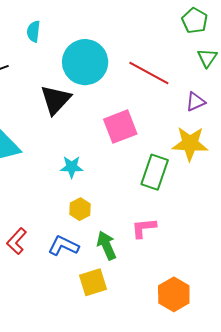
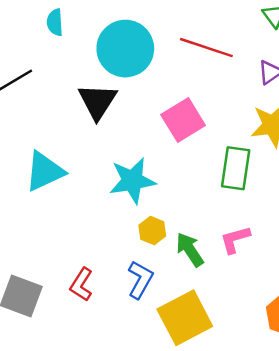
cyan star: (72, 167) -> (132, 181), size x1.6
green arrow: (107, 245) -> (190, 250), moved
blue L-shape: (64, 246) -> (140, 280), turned 104
yellow square: (93, 282) -> (185, 318), size x1.5

